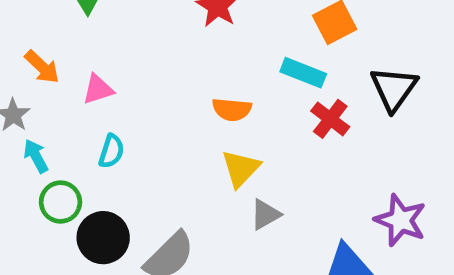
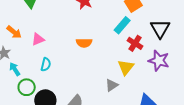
cyan rectangle: (303, 73) -> (122, 25), turned -66
orange semicircle: (232, 109) -> (84, 43), moved
yellow triangle: (241, 168) -> (126, 67), moved
purple star: (400, 220) -> (159, 61), moved

